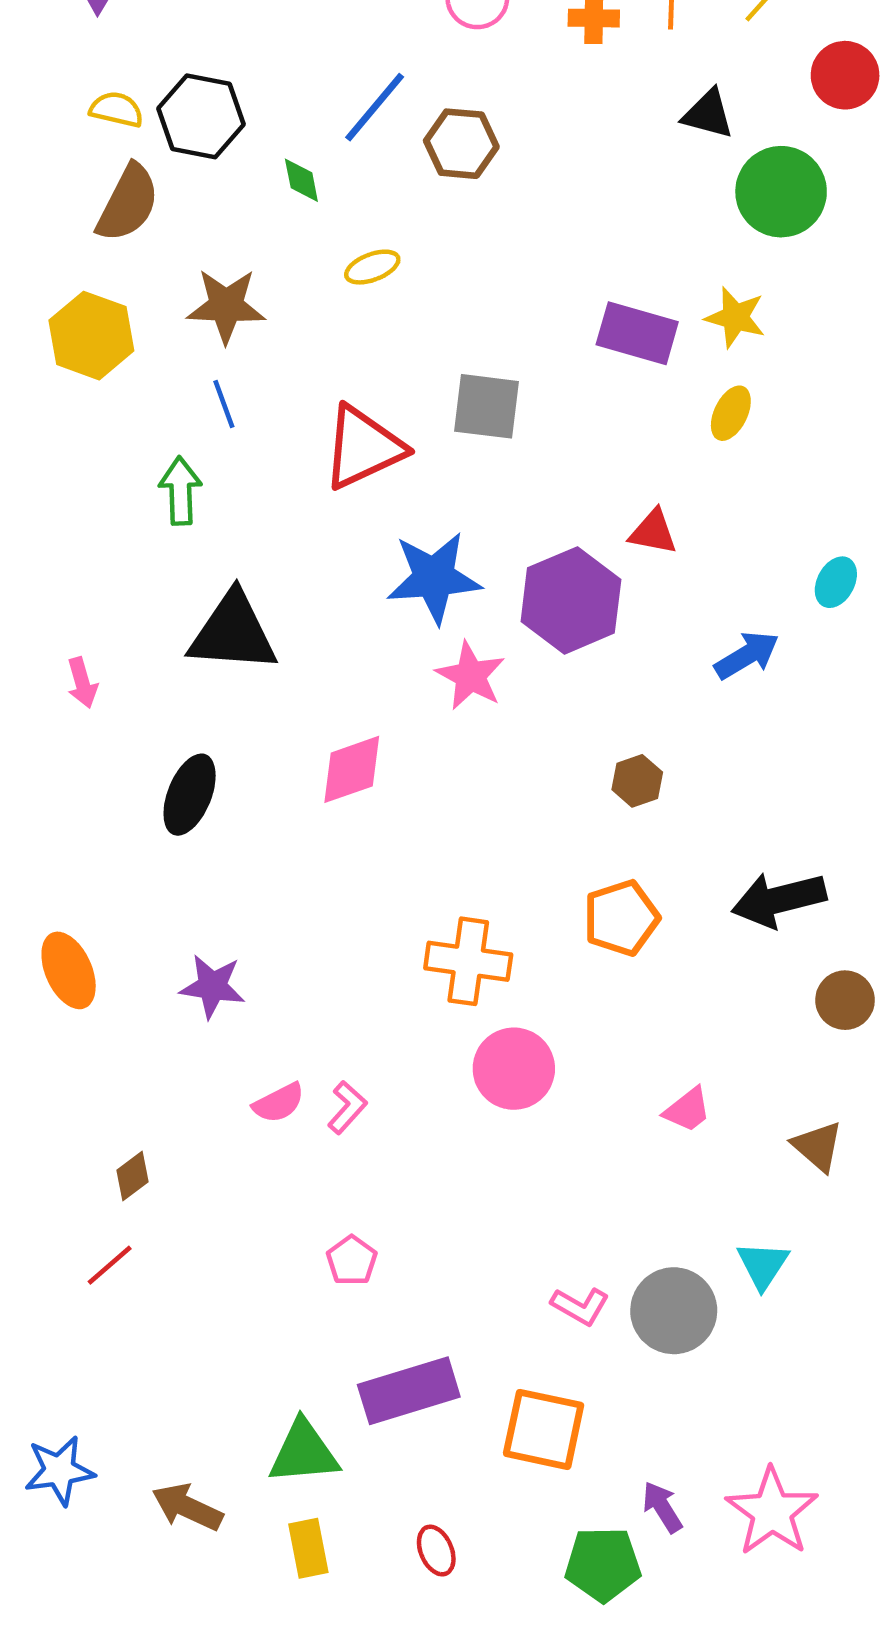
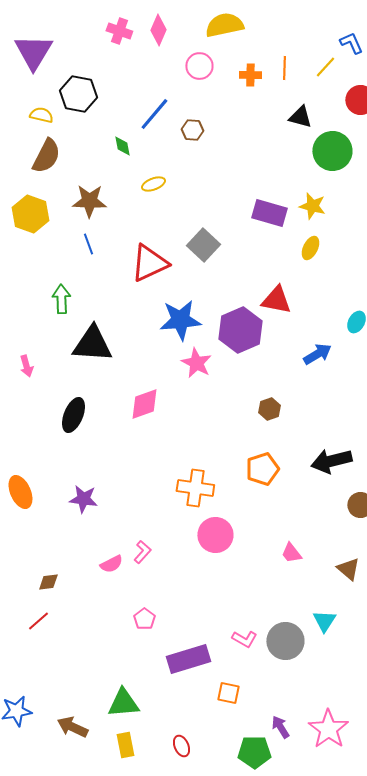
black hexagon: (201, 116) -> (78, 94), moved
brown hexagon: (461, 144) -> (192, 130), size x0.7
gray square: (486, 406) -> (203, 245), turned 36
green arrow: (180, 491) -> (61, 299), moved
red triangle: (653, 532) -> (276, 300), size x1.4
pink semicircle: (279, 1103) -> (111, 564), moved
pink trapezoid: (687, 1110) -> (291, 553), turned 90
brown diamond: (132, 1176) -> (48, 582), turned 30
purple rectangle: (409, 1391) -> (188, 659), moved
orange square: (544, 1429) -> (228, 693), size x0.6

